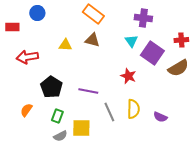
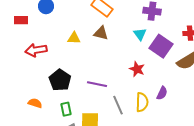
orange semicircle: (26, 110) -> (35, 103), turned 72
green rectangle: (57, 116) -> (66, 109), turned -32
purple semicircle: (160, 117) -> (162, 93), moved, turned -88

